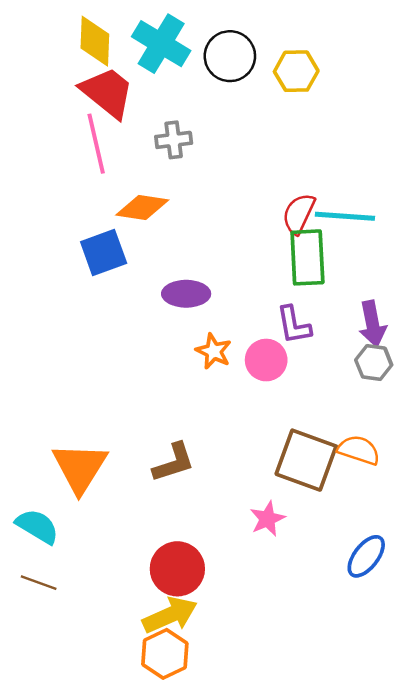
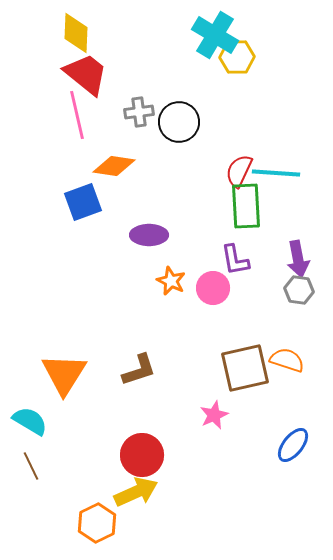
cyan cross: (161, 44) -> (215, 35), moved
black circle: (230, 56) -> (179, 122), moved
brown square: (306, 460) -> (245, 368), turned -33
brown line: (39, 583) -> (31, 466), turned 44
orange hexagon: (165, 654) -> (97, 523), moved

